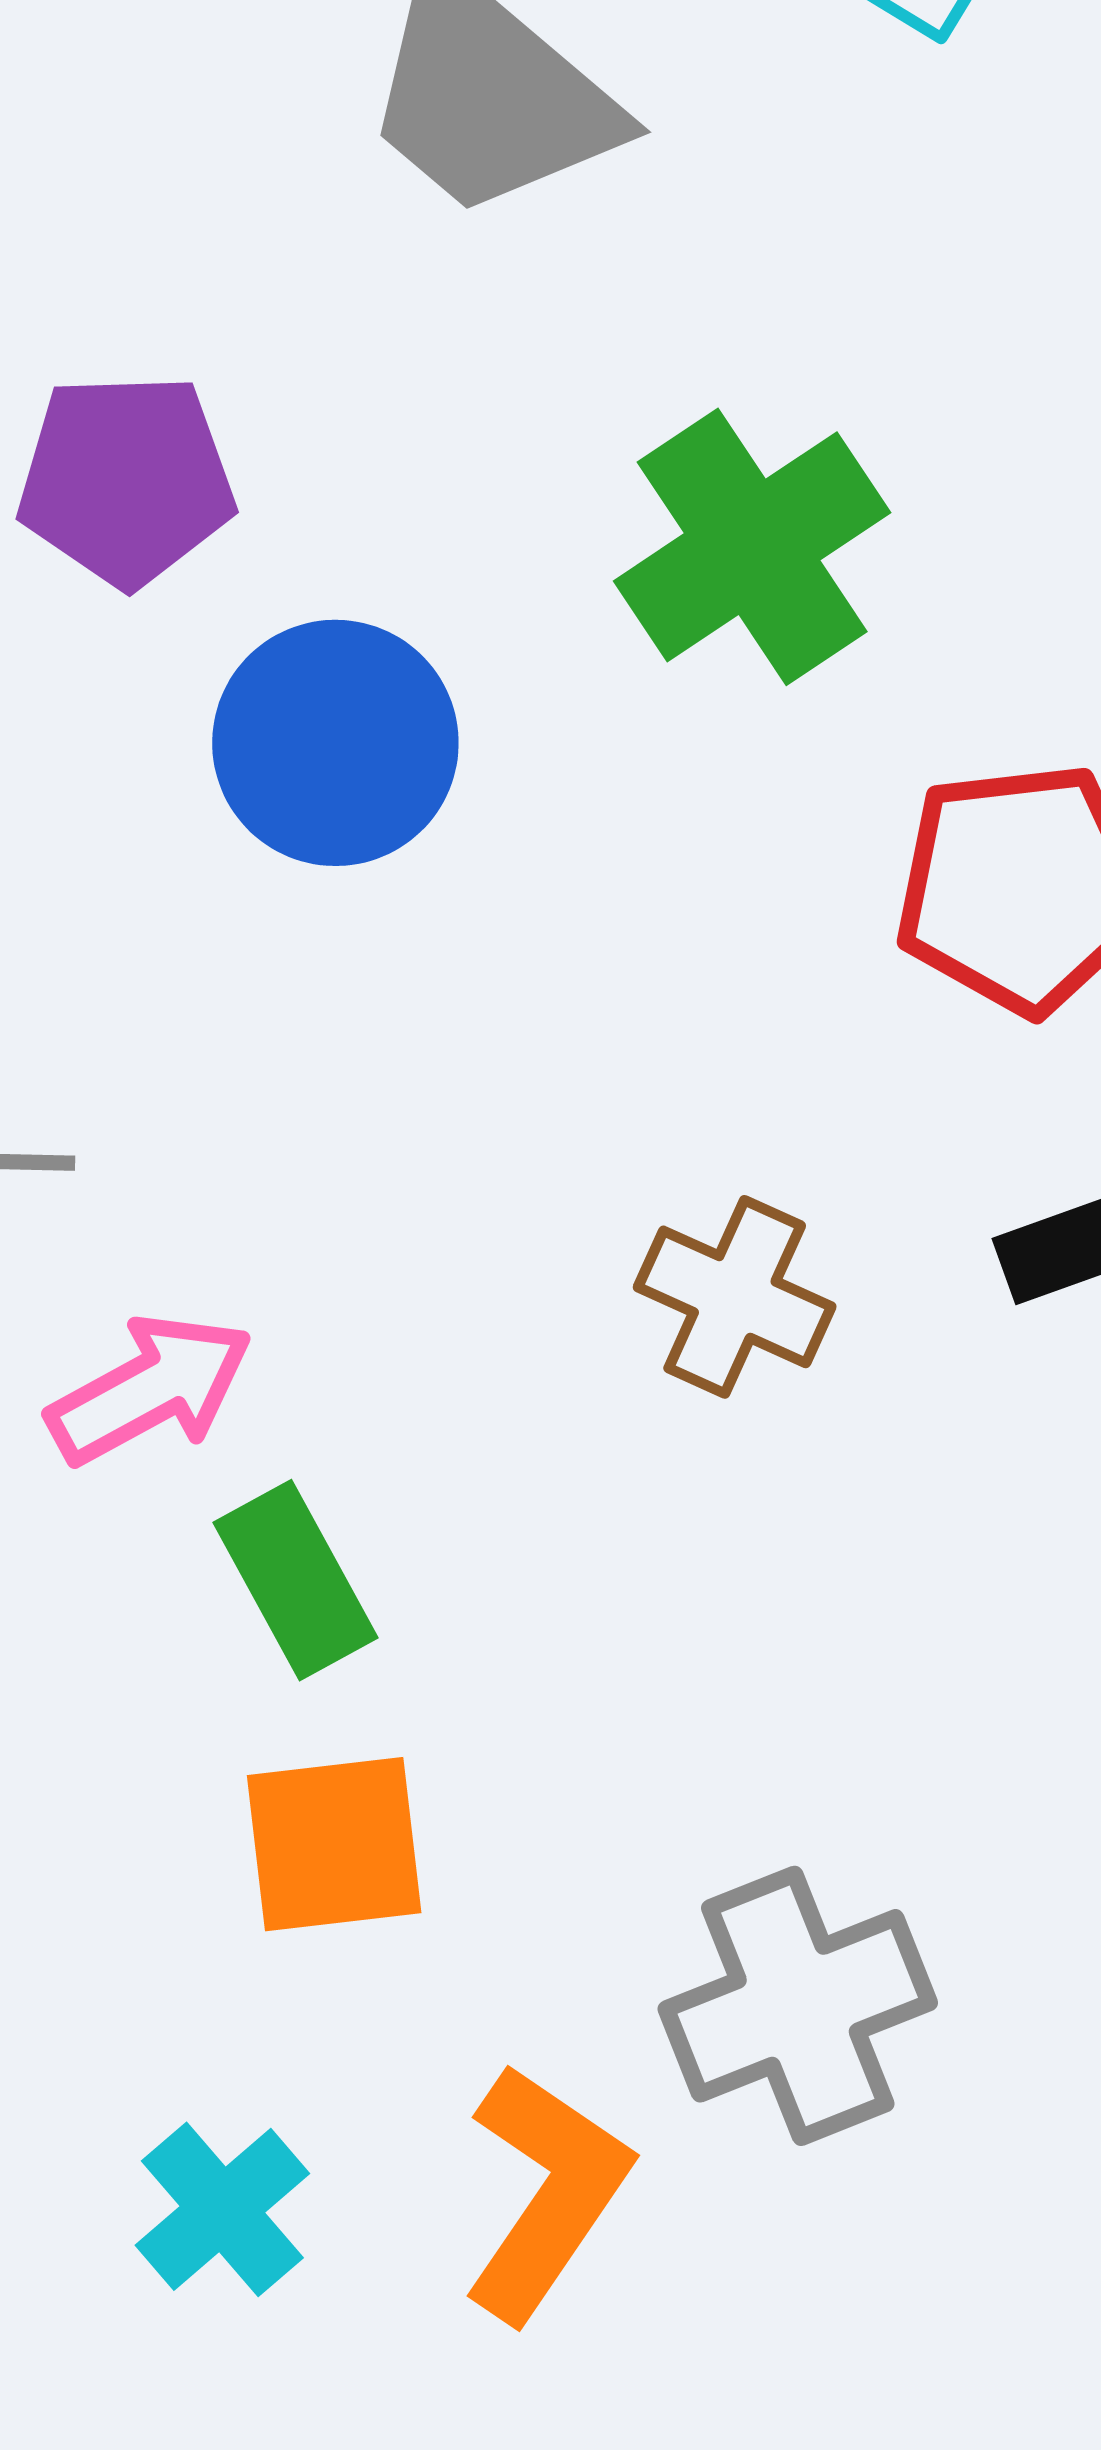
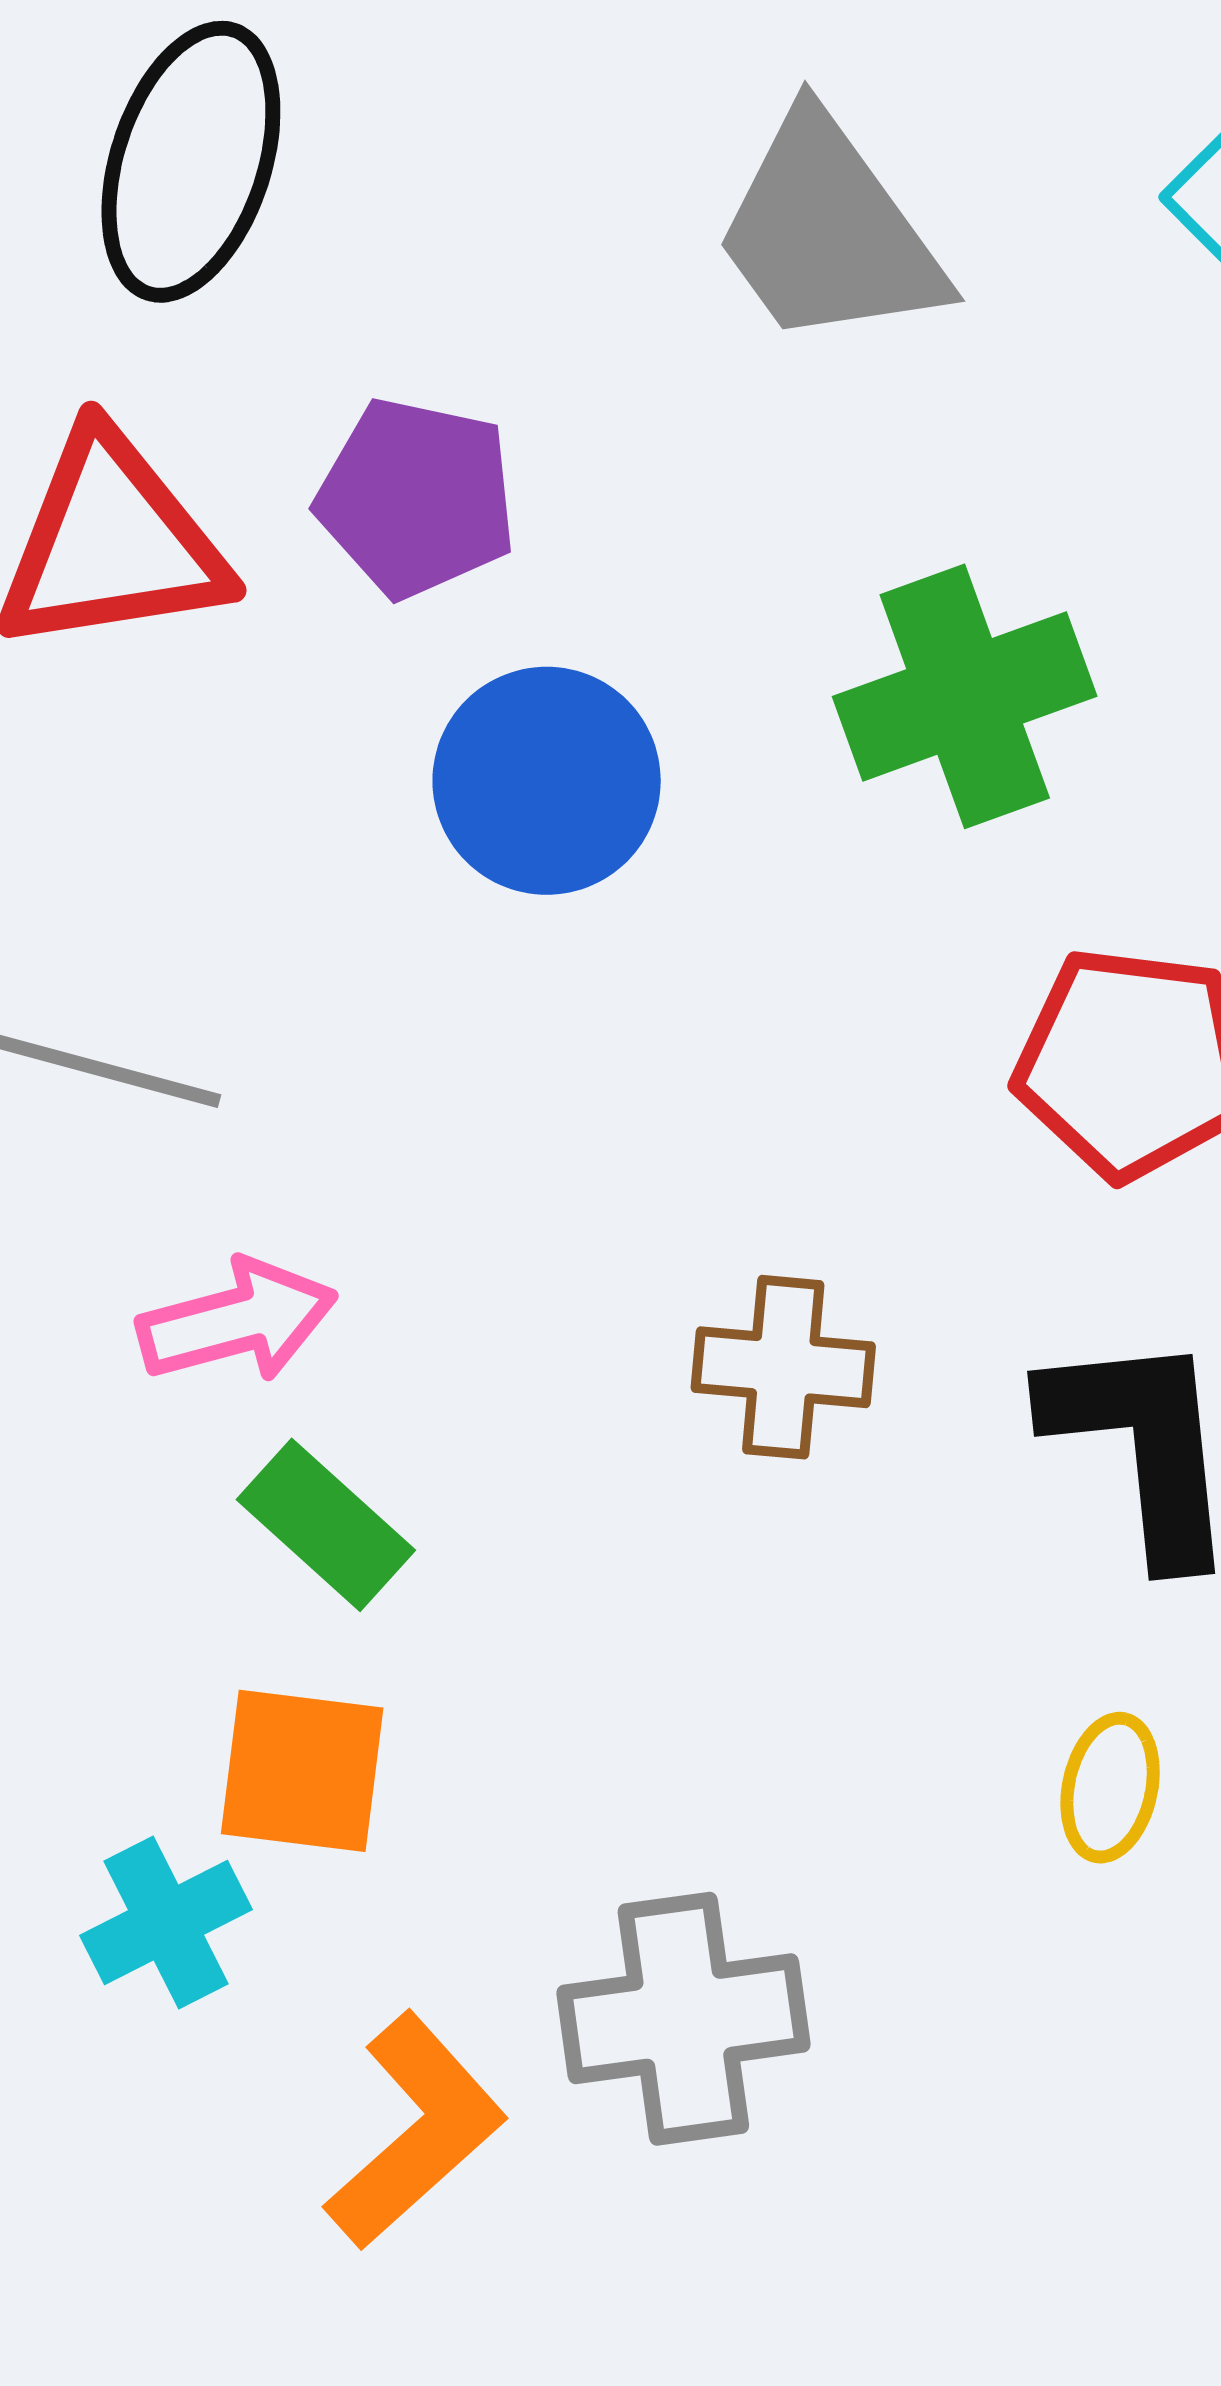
brown cross: (735, 1297) -> (783, 1367), turned -33
green rectangle: (296, 1580) -> (326, 1525), turned -33
cyan cross: (222, 2209) -> (166, 1922), moved

